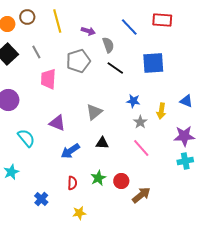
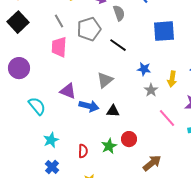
gray line: (36, 52) -> (59, 21), moved
black line: (115, 68) -> (118, 45), moved
pink line: (141, 148) -> (167, 118), moved
blue arrow: (70, 151) -> (89, 106), moved, turned -132
cyan star: (11, 172) -> (51, 140), moved
red circle: (121, 181) -> (129, 139), moved

